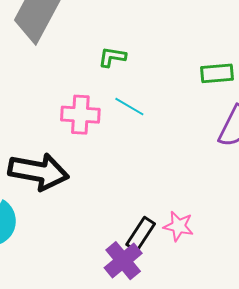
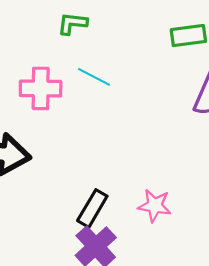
black rectangle: (141, 234) -> (92, 208), moved

